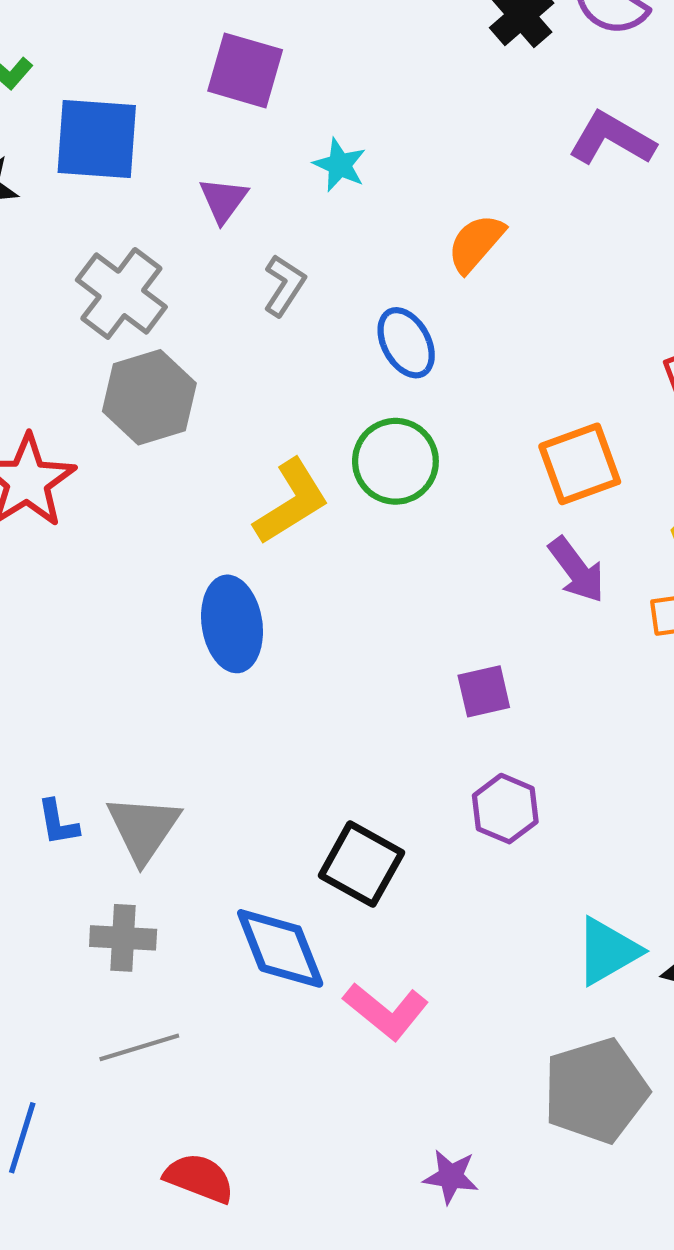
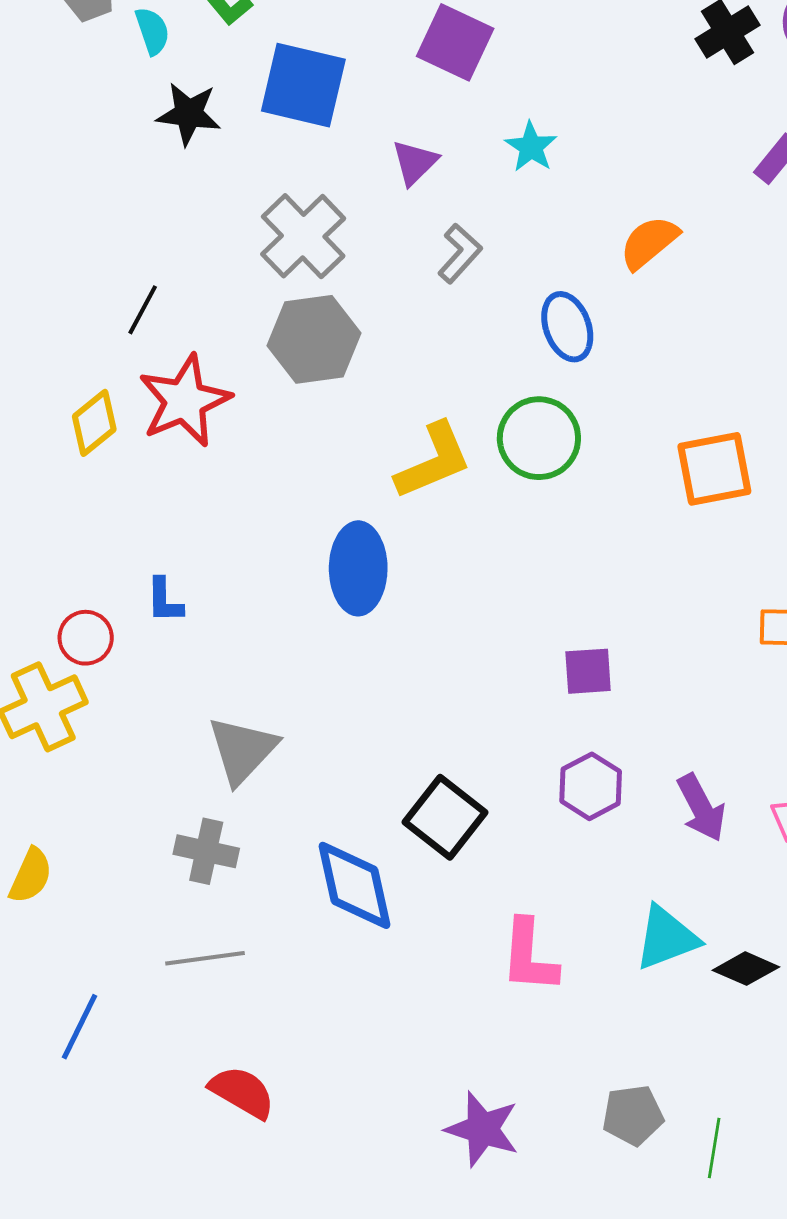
purple arrow: (577, 570) -> (701, 808), moved
blue L-shape: (58, 823) -> (164, 600), moved
pink L-shape: (386, 1011) -> (529, 956), moved, turned 46
gray pentagon: (596, 1091) -> (633, 1115), moved, size x0.6
purple star: (451, 1177) -> (482, 1129), size x1.4

